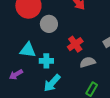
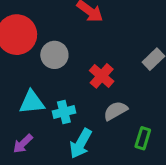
gray semicircle: (88, 62) -> (115, 111), moved

